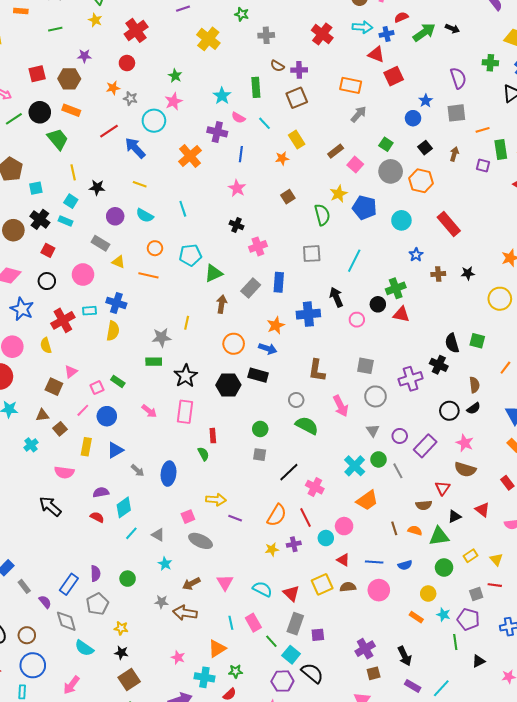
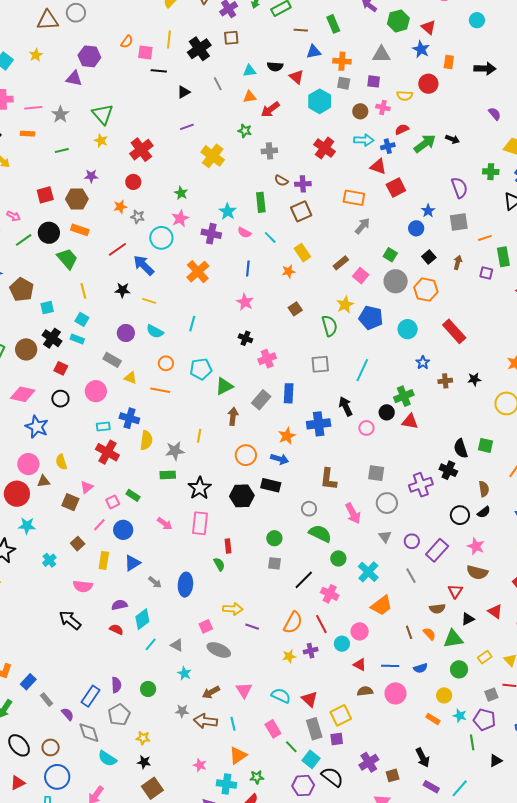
purple cross: (217, 132) -> (211, 234), moved
black star: (97, 187) -> (123, 290), moved
cyan line: (183, 209) -> (192, 324), turned 35
red cross: (63, 320) -> (107, 452), moved, turned -30
yellow semicircle: (113, 331) -> (146, 440), moved
brown triangle: (42, 415) -> (44, 481), moved
green circle: (378, 459) -> (338, 558), moved
orange semicircle: (415, 530) -> (429, 634), turned 32
yellow square: (322, 584) -> (341, 715), moved
cyan line: (231, 623) -> (233, 724), moved
gray rectangle: (295, 624) -> (314, 729), turned -35
purple cross: (365, 649) -> (369, 762), moved

